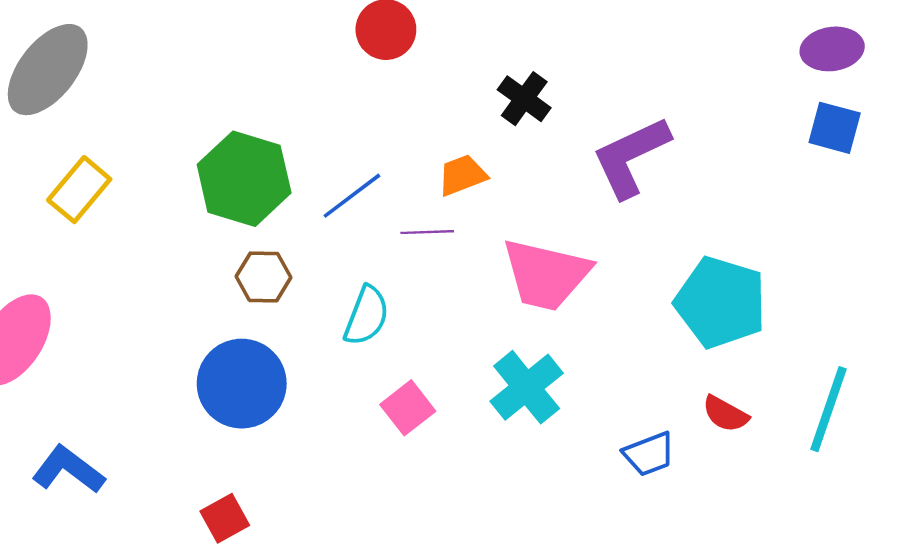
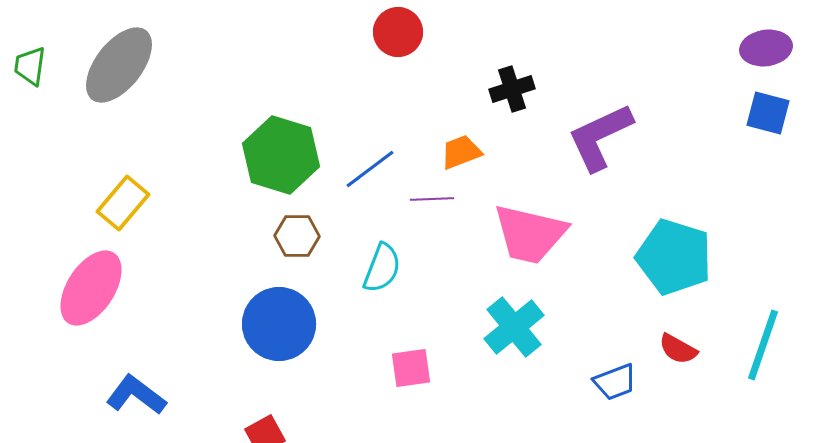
black cross: (524, 99) -> (512, 89), turned 36
yellow rectangle: (79, 190) -> (123, 203), moved
pink square: (408, 408) -> (411, 368), moved, turned 30

